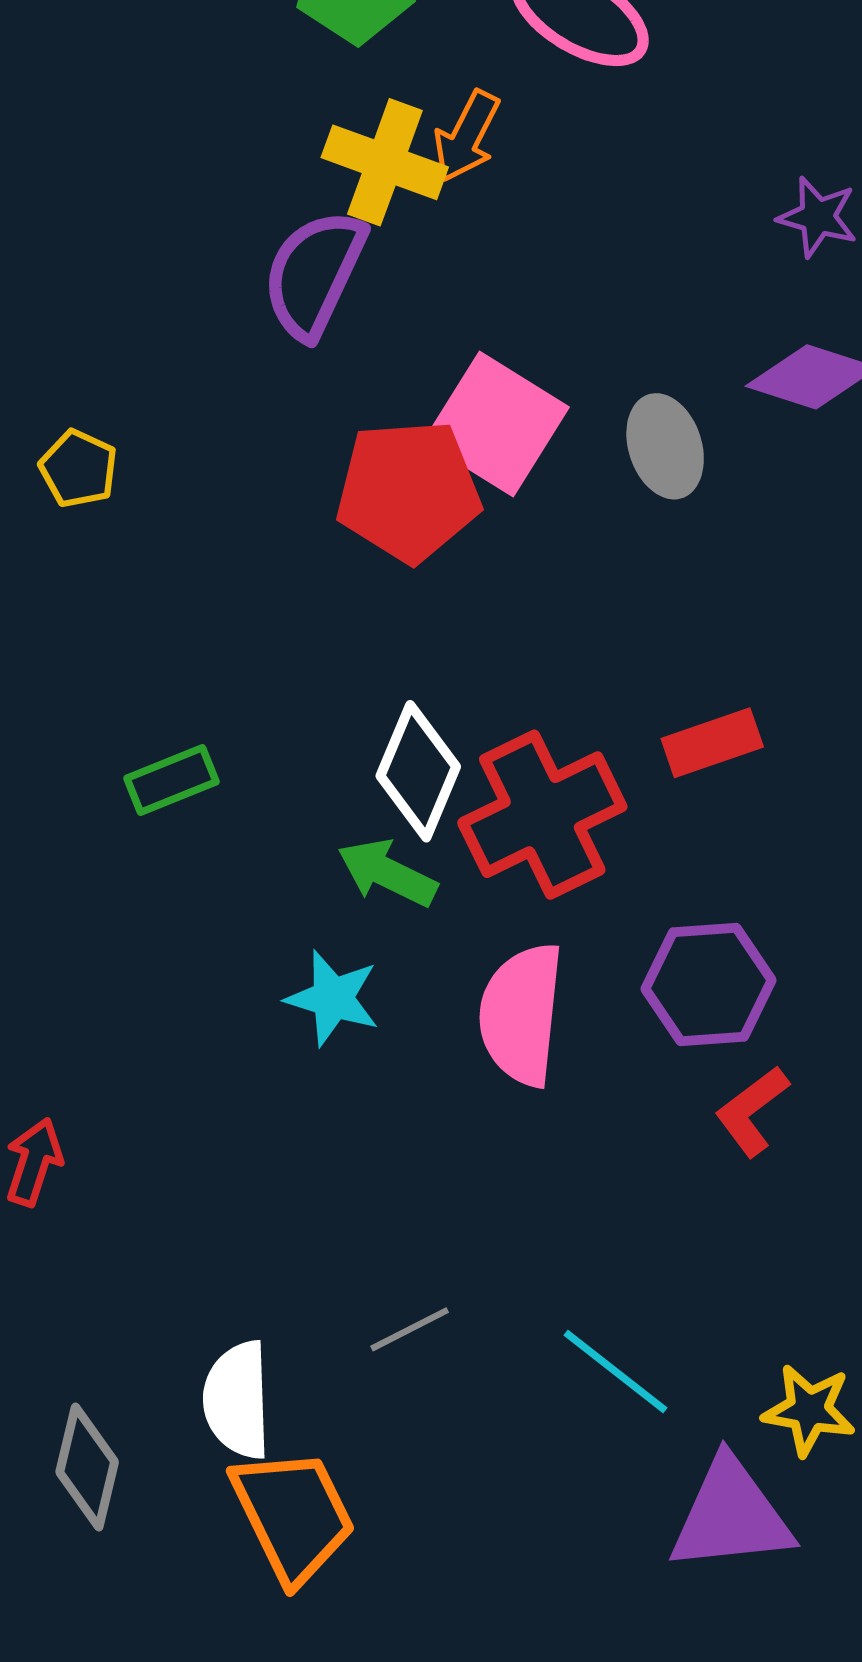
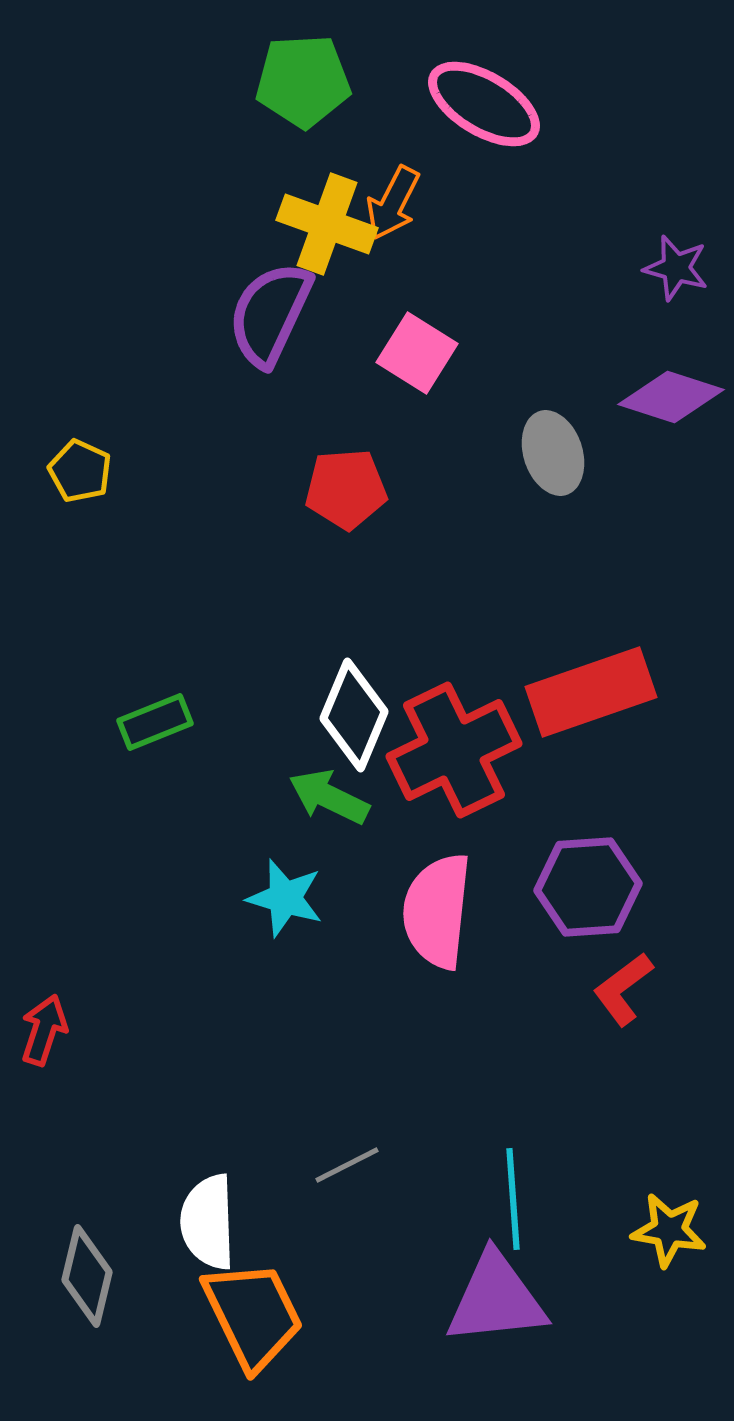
pink square: (496, 424) -> (417, 353), moved, size x0.7
red pentagon: (408, 491) -> (346, 489), size x0.7
red rectangle: (712, 743) -> (591, 692), size x1.6
cyan line: (615, 1372) -> (513, 1199), turned 48
purple triangle: (731, 1515) -> (496, 1299), moved

